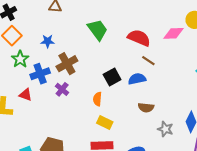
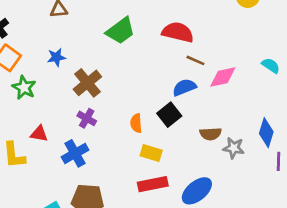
green trapezoid: (98, 30) -> (121, 31), turned 100
pink diamond: (173, 33) -> (223, 77), moved
blue cross: (40, 74) -> (75, 153), moved
black square: (112, 77) -> (169, 115), moved
brown semicircle: (146, 108) -> (211, 134), moved

